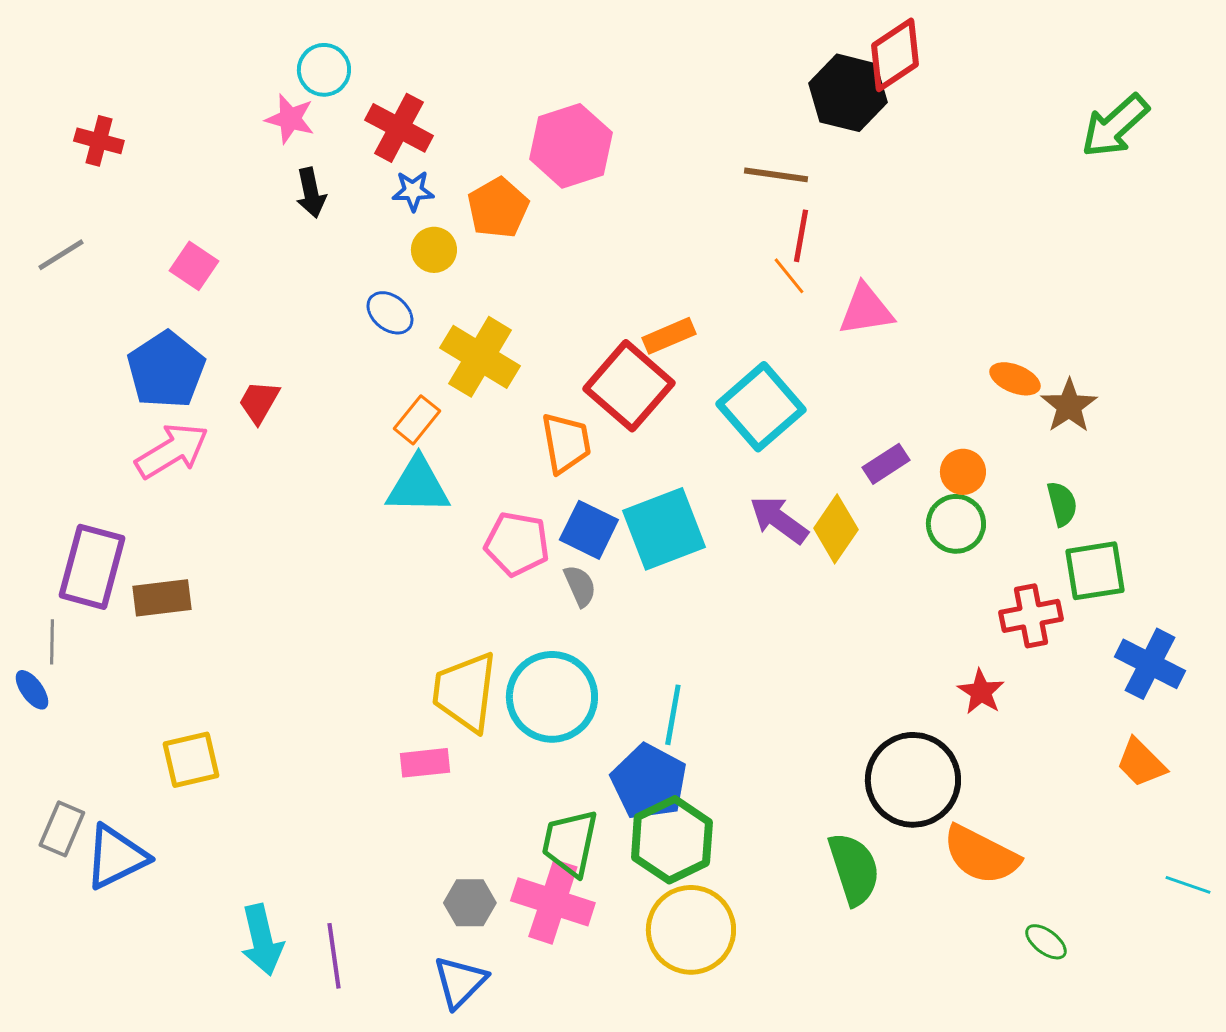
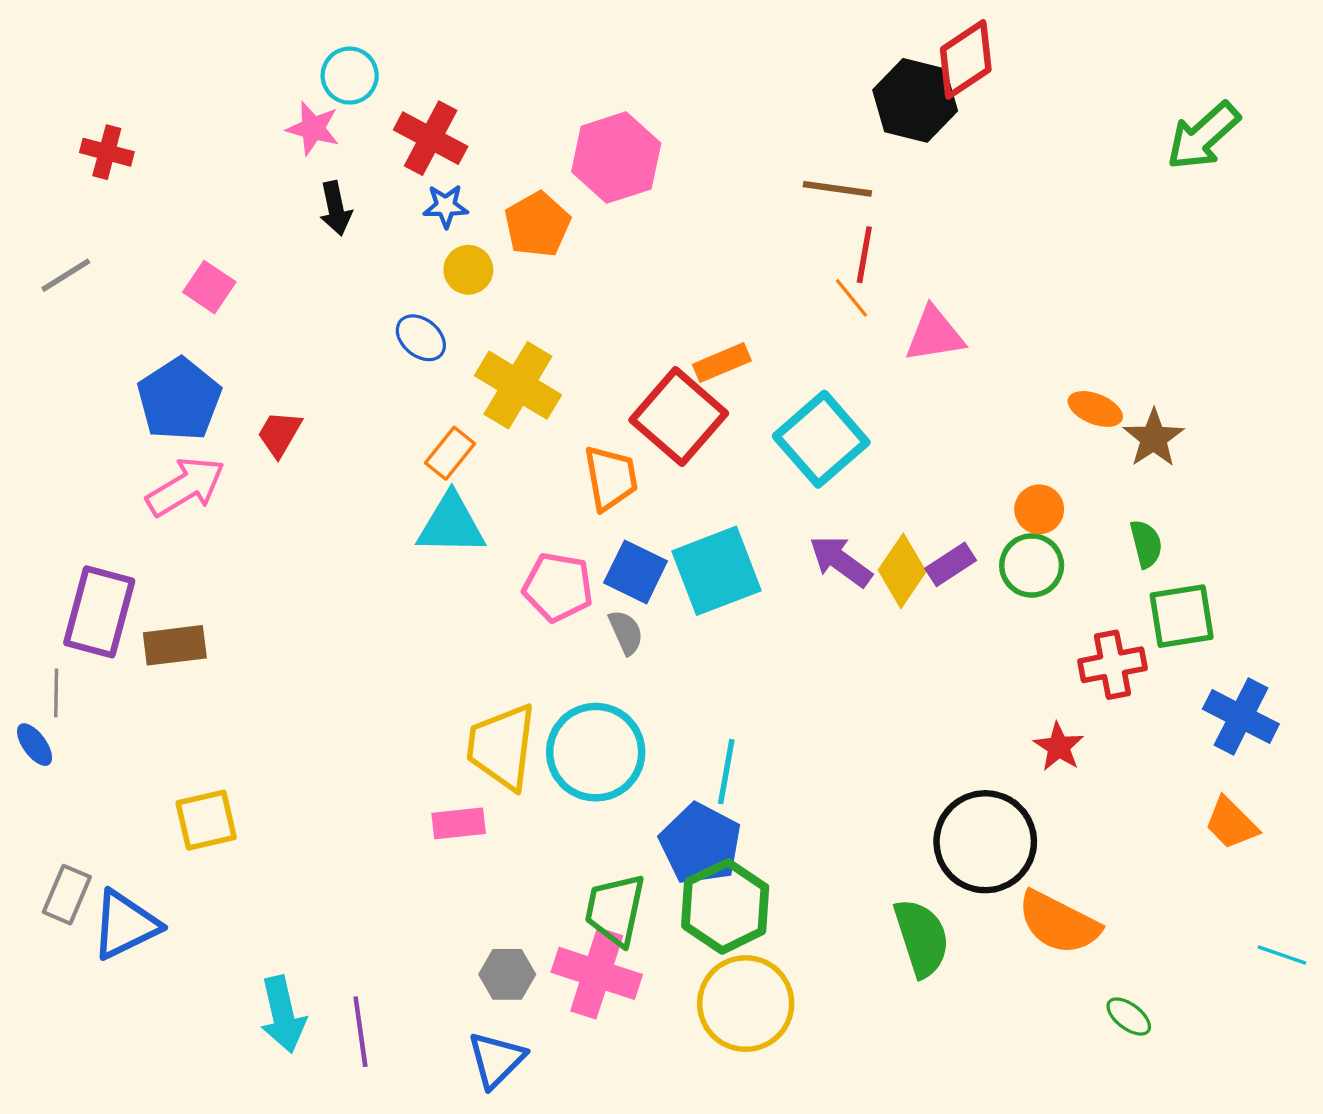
purple rectangle: (886, 464) -> (951, 564), moved

